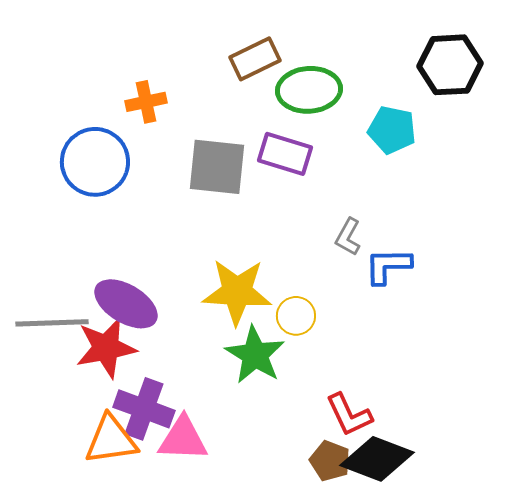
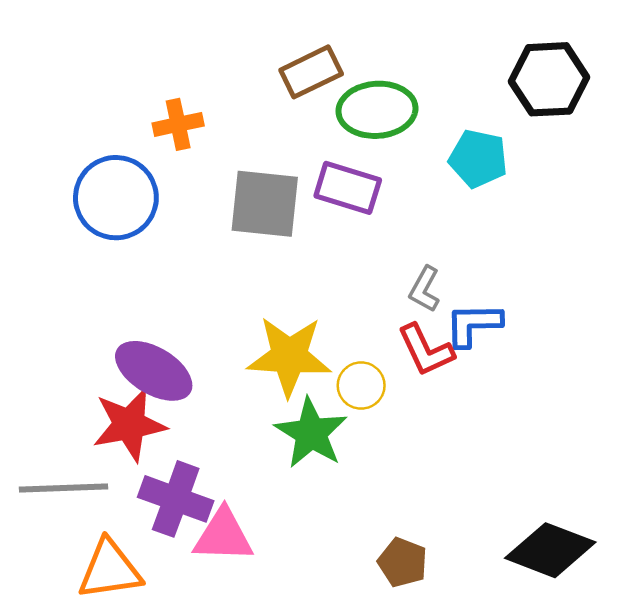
gray line: (52, 323) -> (63, 488), moved
red L-shape: (349, 415) -> (426, 350), moved
orange triangle: (111, 440) -> (110, 570), moved
black diamond: (377, 459) -> (550, 550), moved

